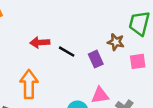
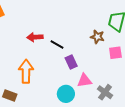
purple rectangle: (96, 59) -> (71, 62), moved

